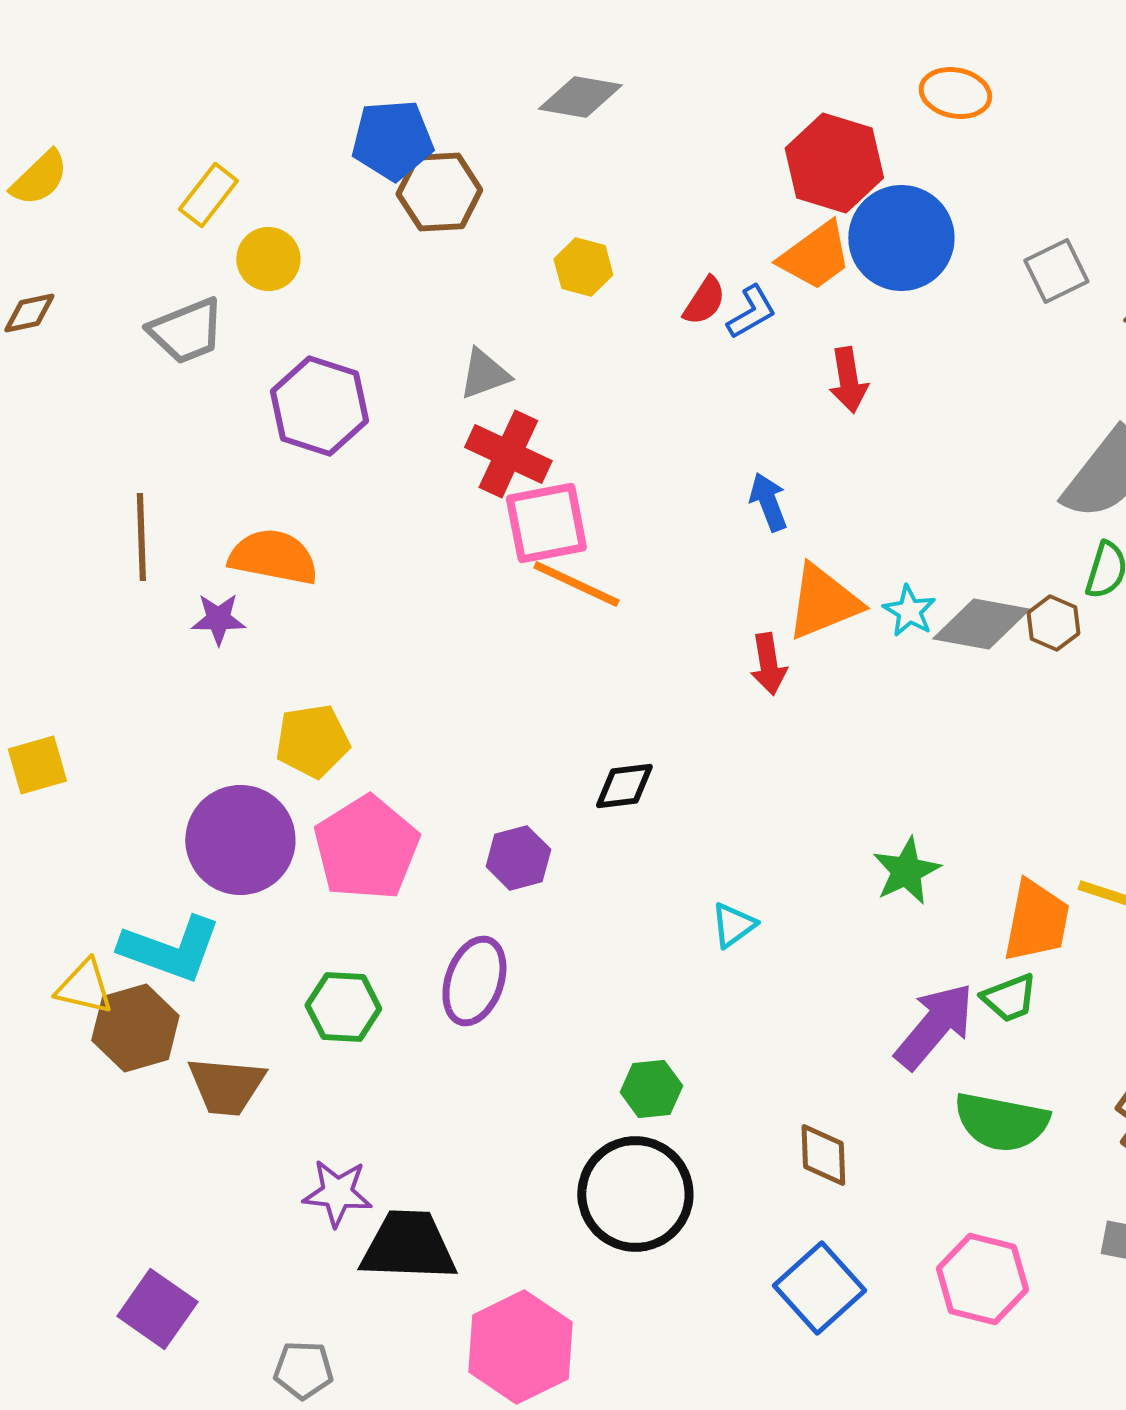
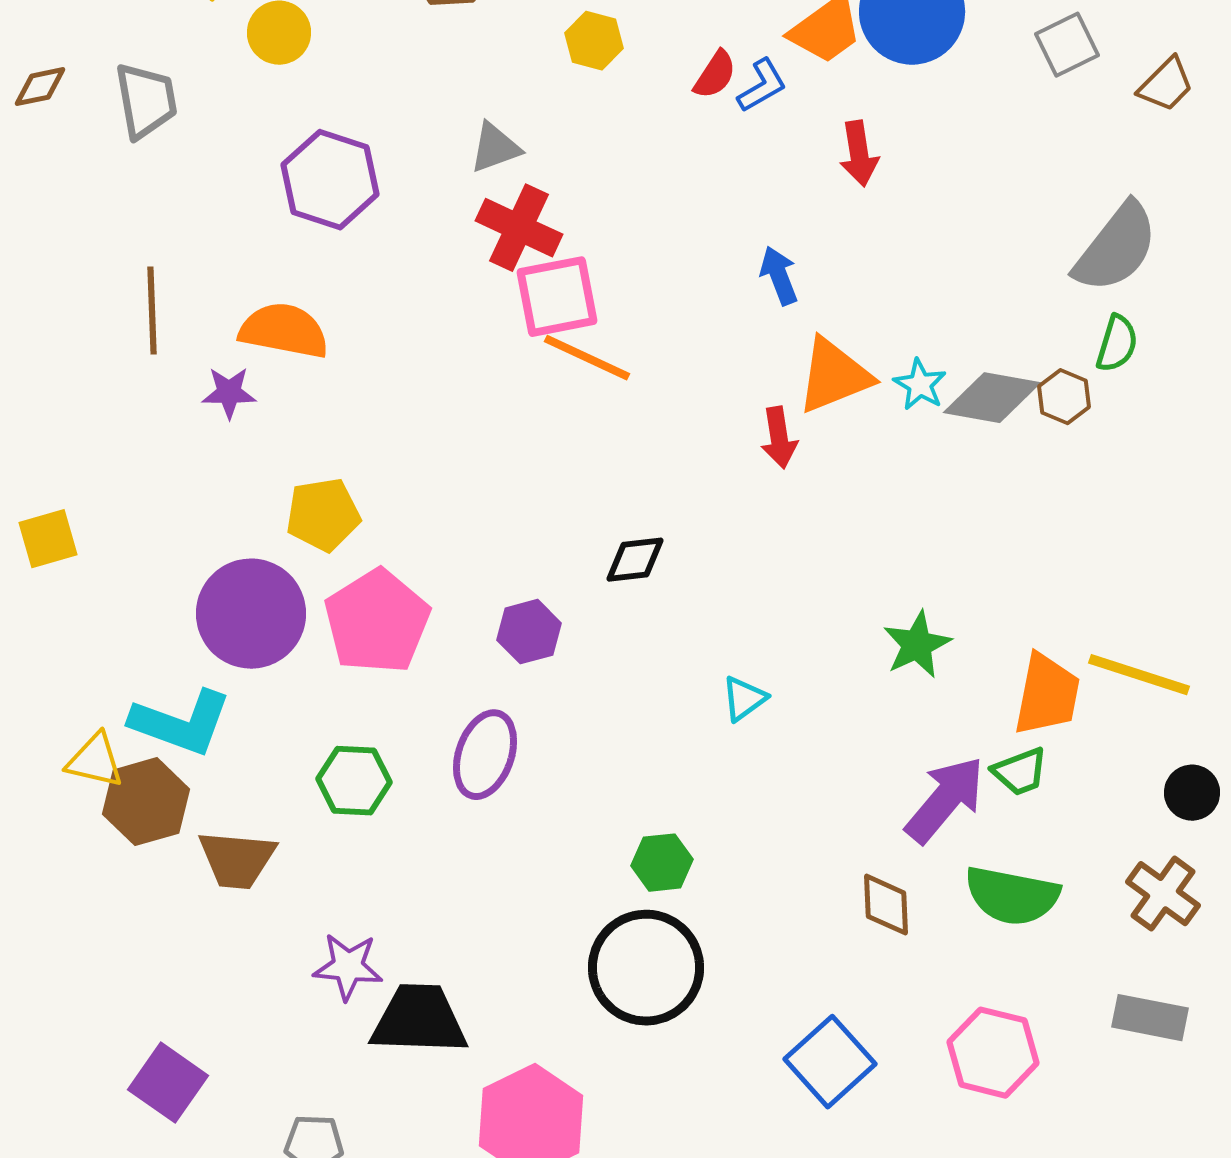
gray trapezoid: (186, 331) -> (146, 101), moved, turned -78
brown diamond: (823, 1155) -> (886, 905), moved

